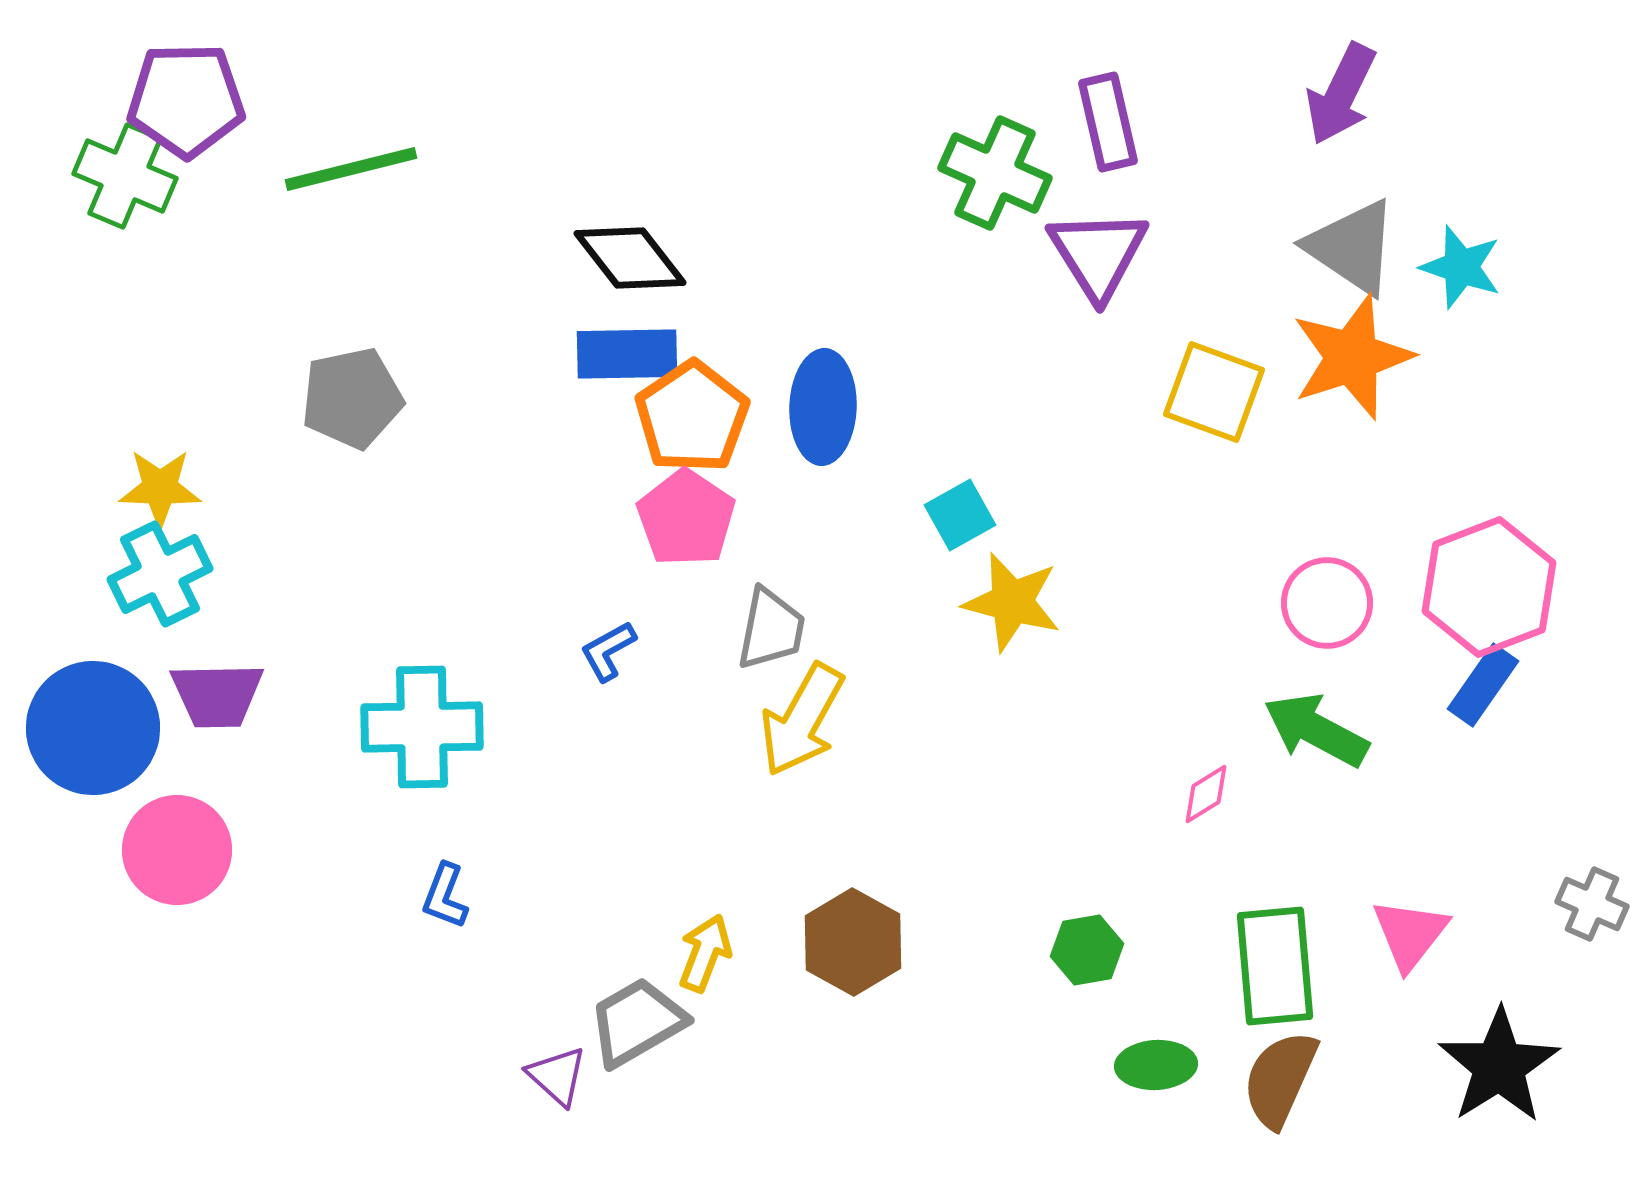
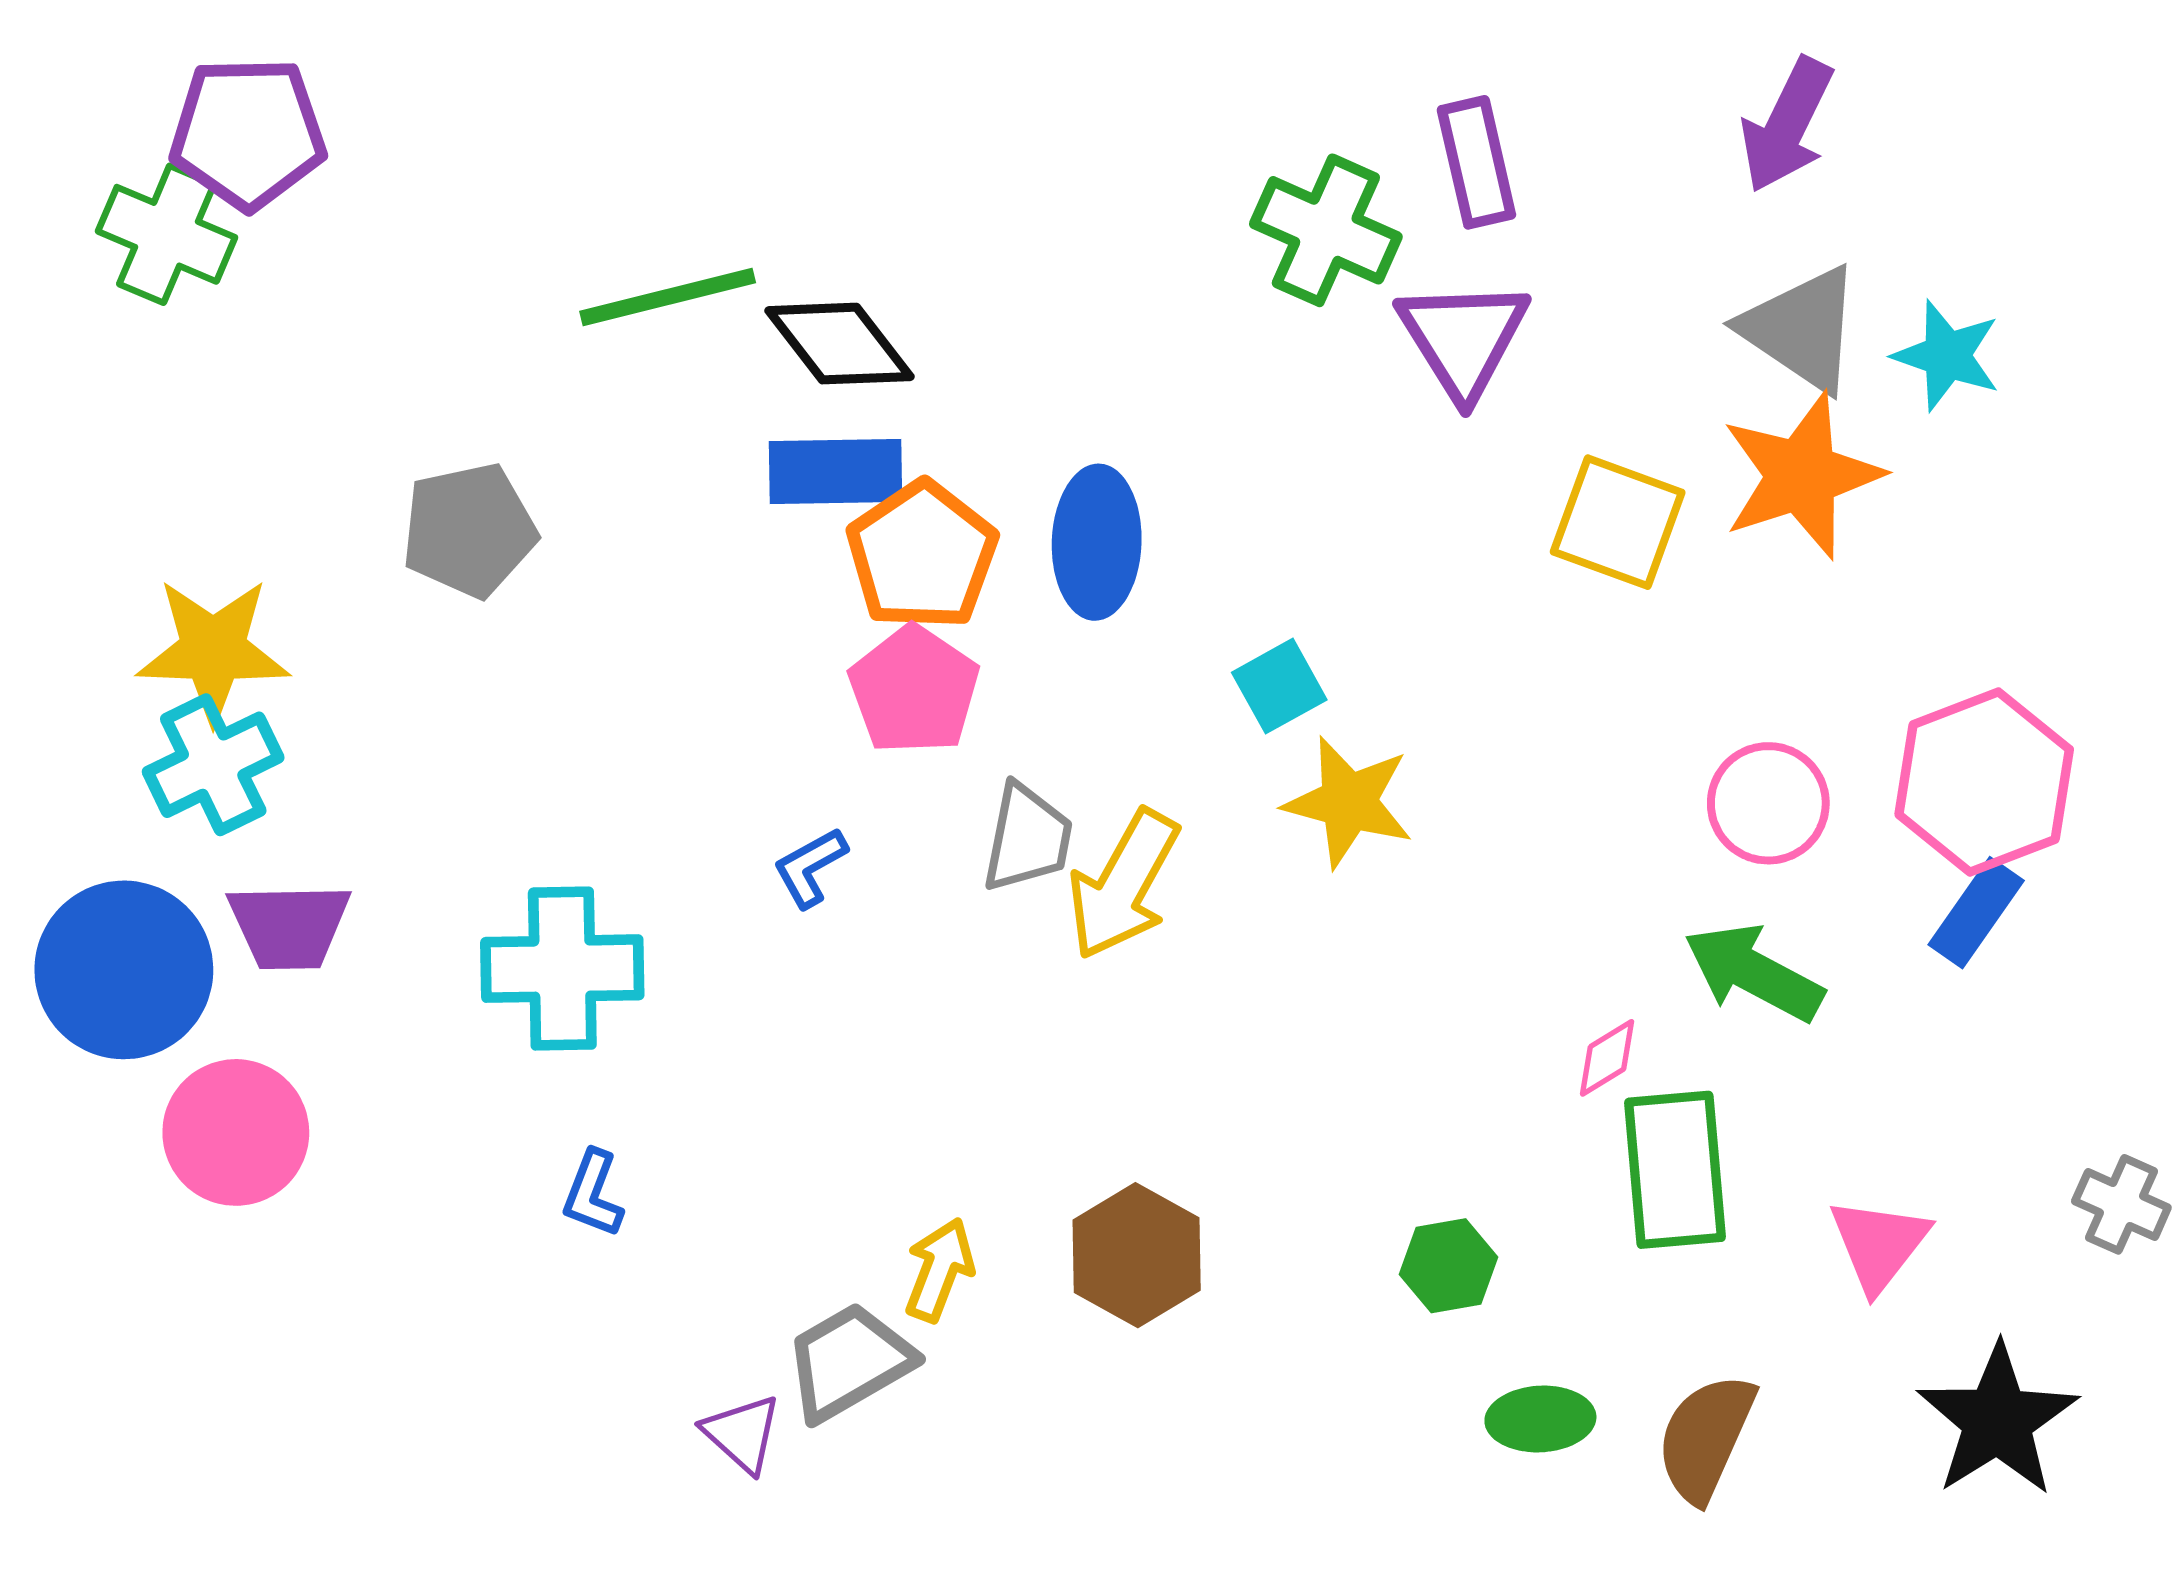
green line: (351, 169) -> (668, 297), moved
yellow star: (160, 488) -> (213, 650), size x1.4
yellow arrow: (802, 720) -> (1123, 885), moved
green rectangle: (1275, 966) -> (1675, 1170), moved

